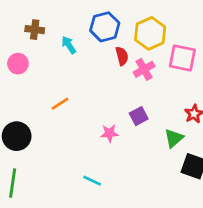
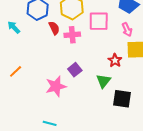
pink cross: (144, 69) -> (72, 35), turned 35
pink star: (110, 133) -> (56, 86), size x1.5

